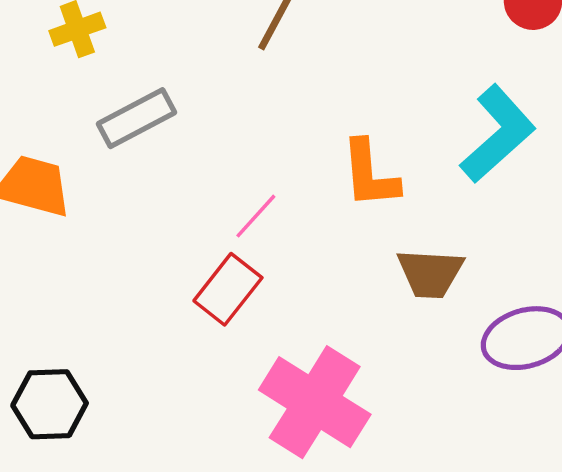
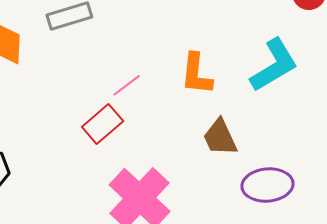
brown trapezoid: (430, 273) -> (220, 137), turned 51

